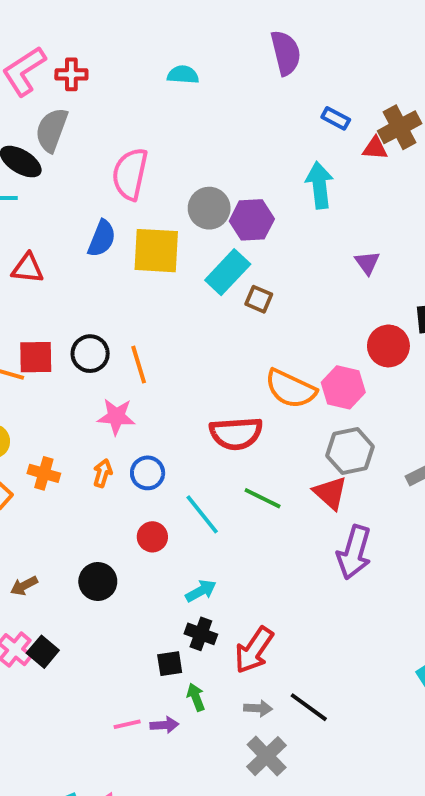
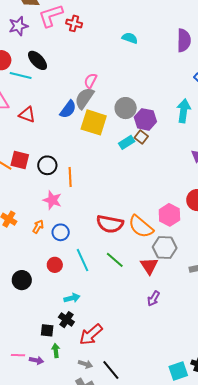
gray semicircle: (52, 130) -> (84, 98), moved
pink semicircle: (130, 174) -> (90, 81), size x0.6
cyan rectangle: (228, 272) -> (127, 142), size x0.7
brown square: (259, 299) -> (141, 137), moved
orange semicircle: (291, 389) -> (141, 227), moved
purple arrow: (354, 552) -> (154, 299), size x0.6

